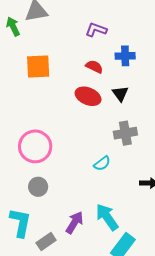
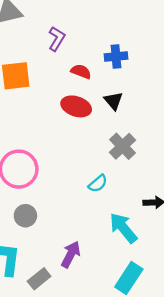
purple L-shape: (96, 30) -> (57, 39), moved, turned 105
gray cross: (125, 133) -> (123, 146), turned -30
cyan arrow: (107, 217) -> (123, 228), moved

